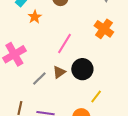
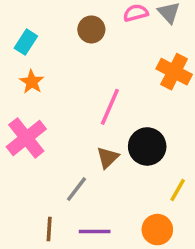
orange star: (35, 17) -> (32, 82), moved
gray line: (39, 79) -> (76, 189), moved

